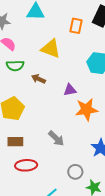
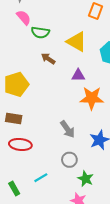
yellow triangle: (51, 49) -> (77, 42), moved
green semicircle: (15, 66) -> (40, 32), moved
gray arrow: (56, 138) -> (67, 129), moved

